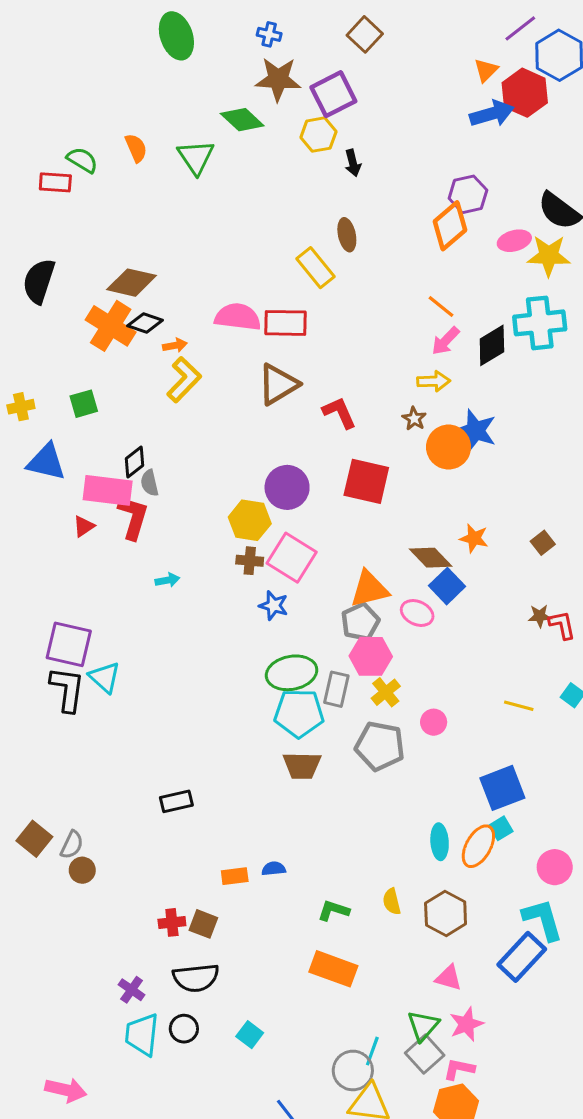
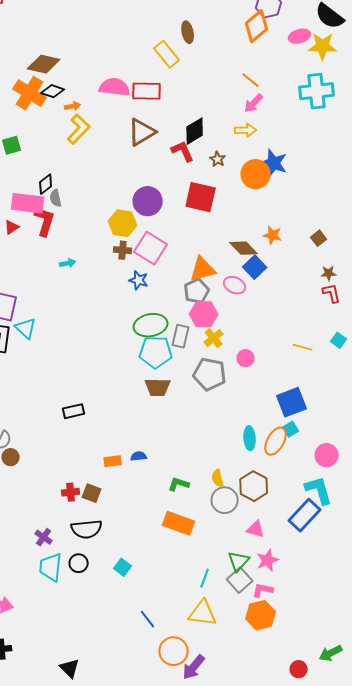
black diamond: (492, 345) -> (195, 131), moved
brown star: (414, 419) -> (218, 159), moved
brown star: (540, 616) -> (329, 273), moved
gray circle: (353, 1070) -> (225, 500), moved

